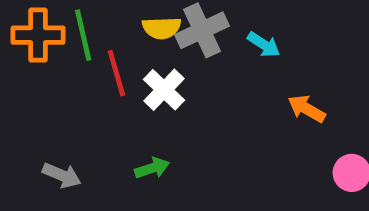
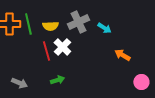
yellow semicircle: (162, 28) -> (50, 26), moved
red line: (116, 73) -> (46, 51), moved

